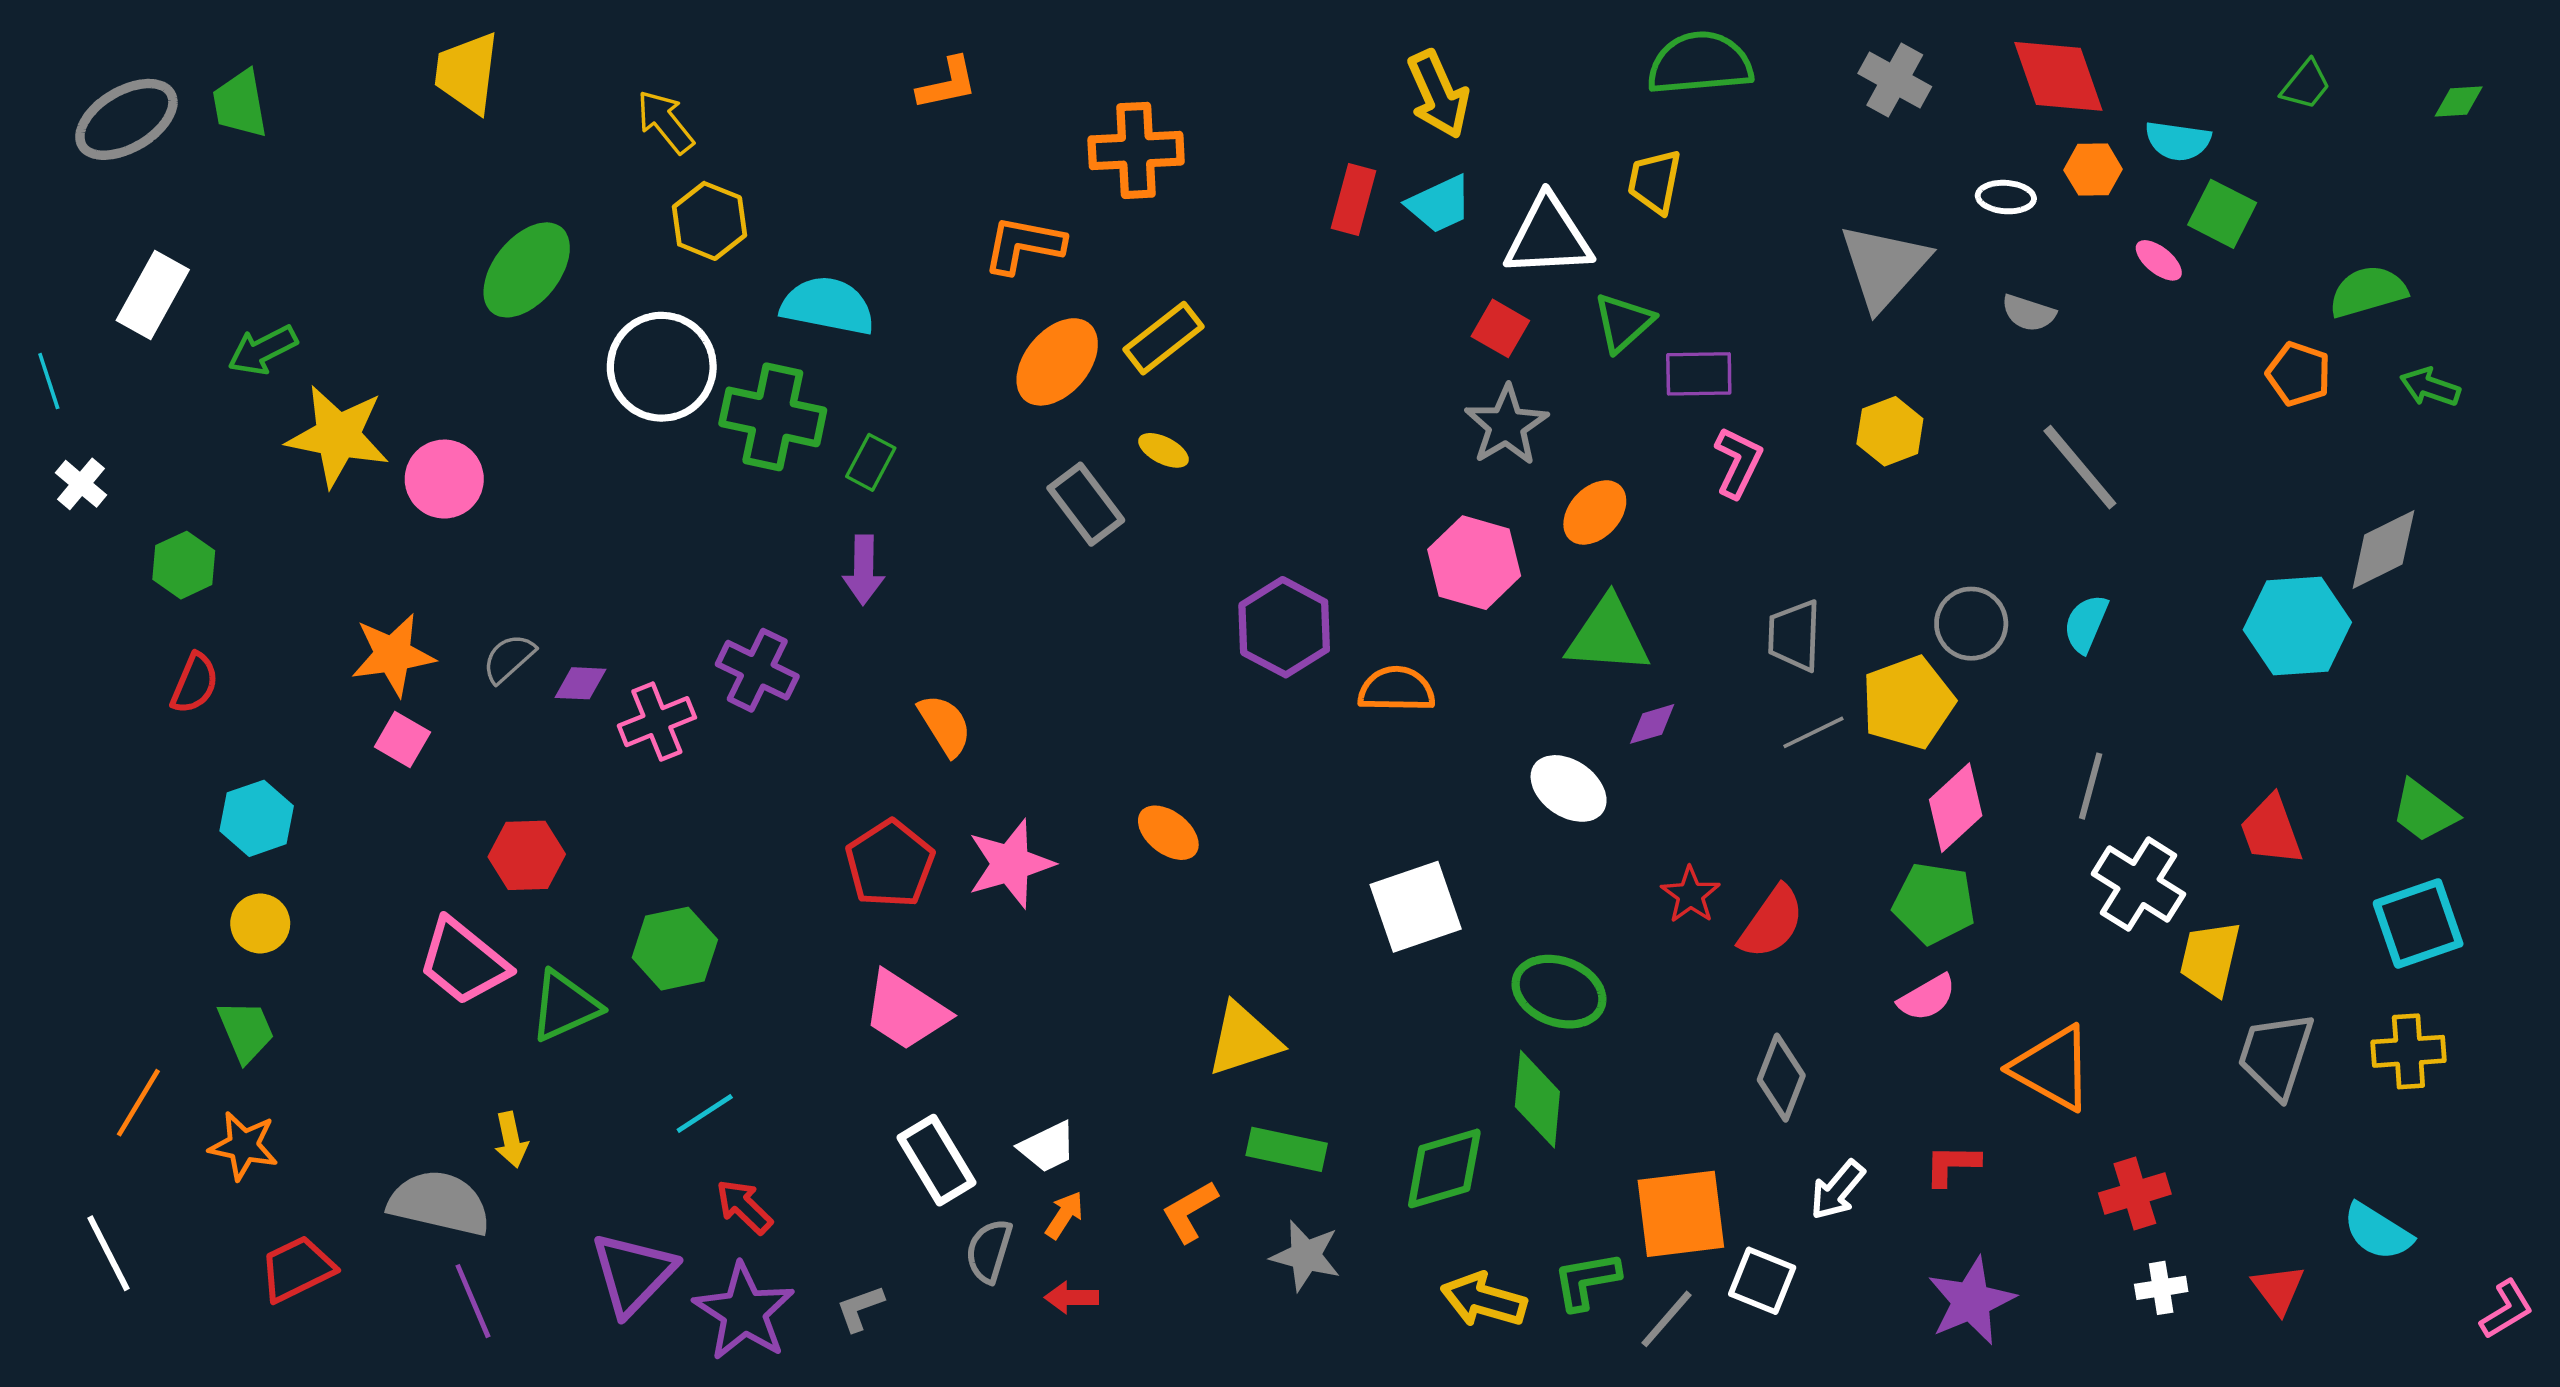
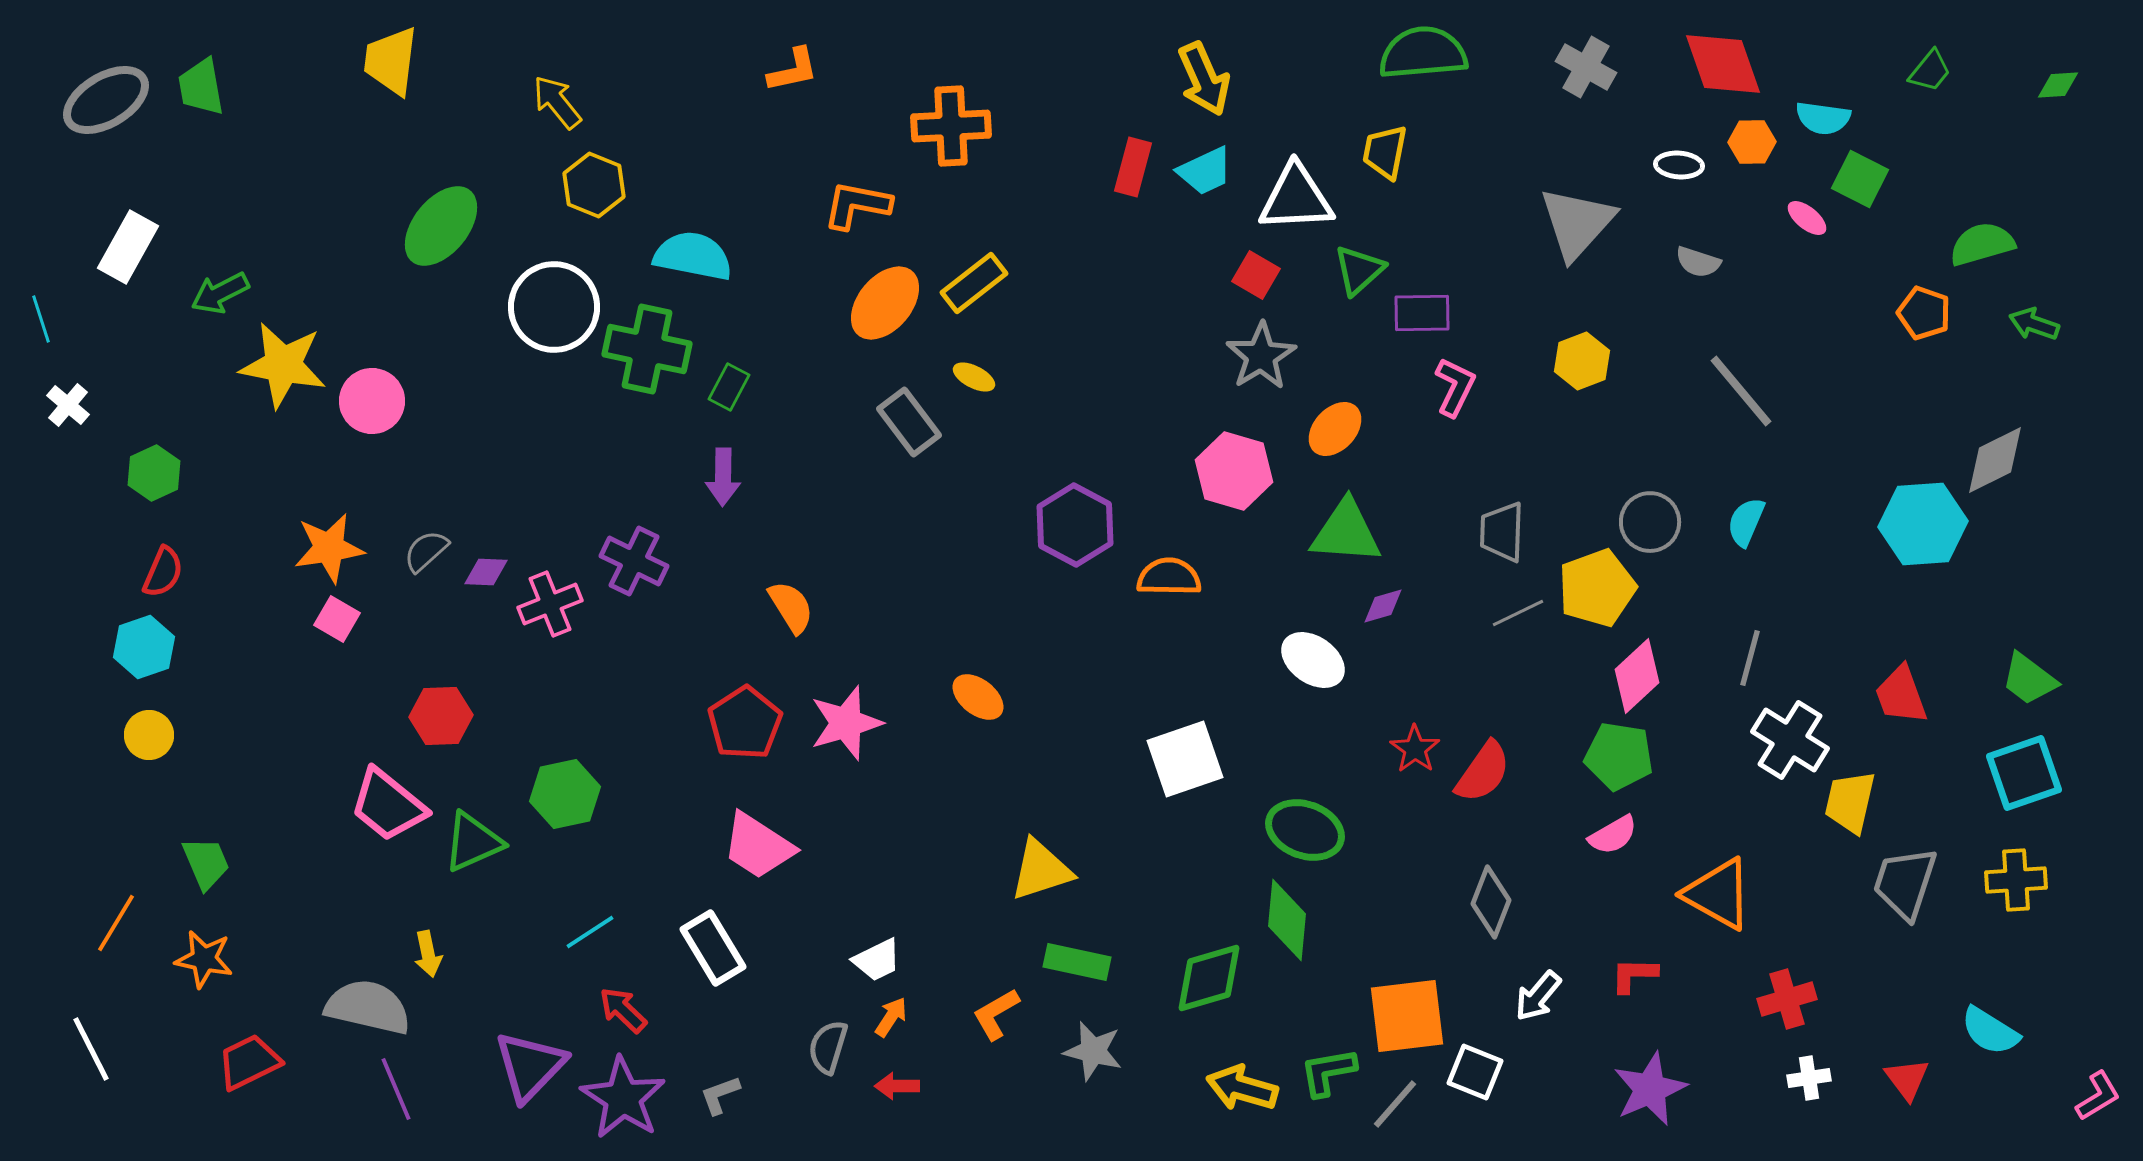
cyan hexagon: (257, 818) -> (144, 647), moved
yellow circle: (260, 923) -> (149, 735), moved
white rectangle: (936, 1160) -> (713, 948), moved

